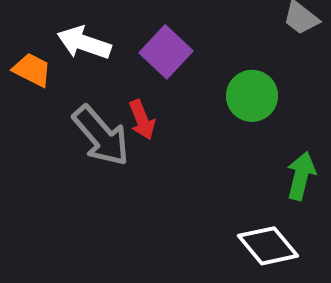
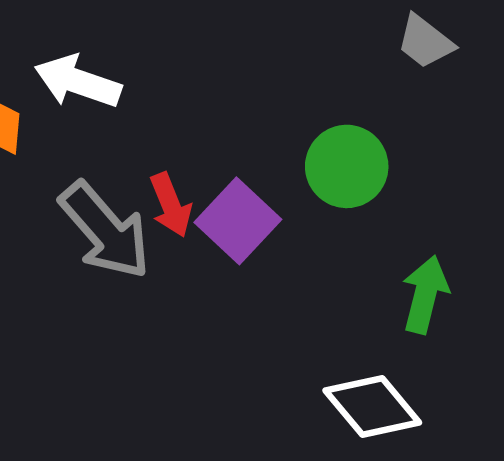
purple square: (166, 52) -> (238, 221), moved

